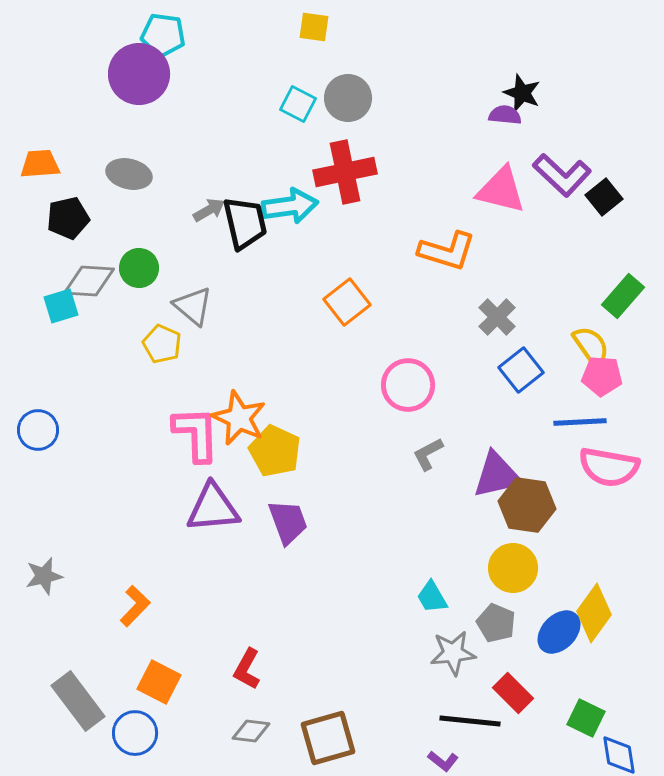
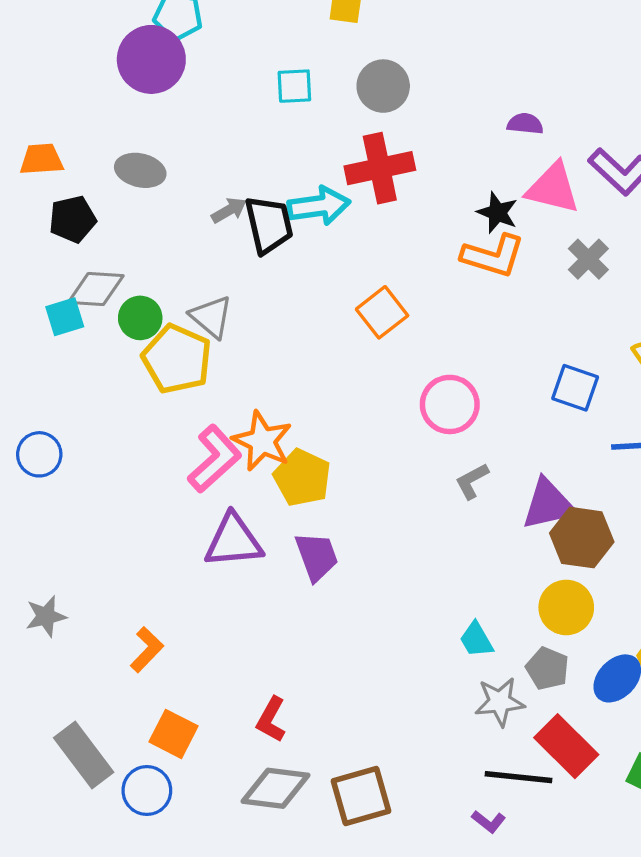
black star: (522, 93) -> (497, 213), moved
cyan square: (298, 104) -> (294, 86), moved, turned -30
purple semicircle: (505, 115) -> (525, 124), moved
green circle: (139, 268) -> (140, 318), moved
gray cross: (497, 317) -> (588, 259), moved
yellow pentagon: (162, 344) -> (177, 359), size x1.6
blue square: (521, 370) -> (575, 388), turned -33
pink L-shape: (196, 434) -> (215, 459), turned 50
red rectangle: (513, 693) -> (566, 746), size x1.4
gray diamond: (251, 731) -> (276, 788), size x1.6

